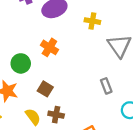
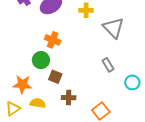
green circle: (21, 63) -> (41, 60), moved
yellow semicircle: (33, 117) -> (38, 103), moved, turned -35

